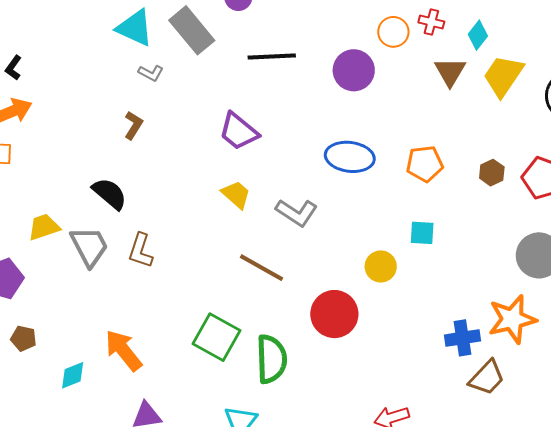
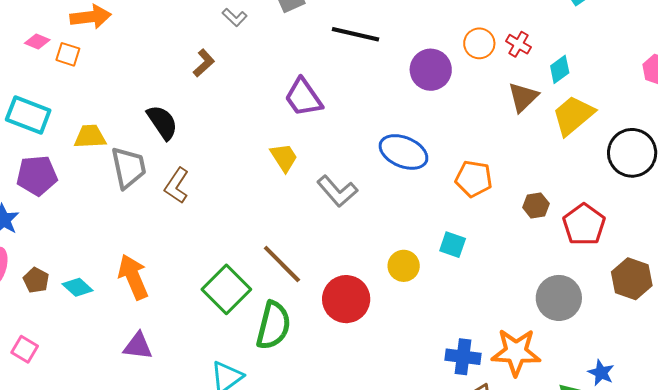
brown line: (261, 268) -> (282, 264), moved
brown pentagon: (23, 338) -> (36, 280), moved
cyan diamond: (73, 375) -> (78, 287), turned 48

